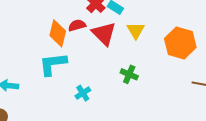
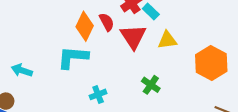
red semicircle: (77, 25) -> (107, 22), turned 66
yellow triangle: (136, 30) -> (167, 40), turned 42

